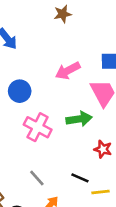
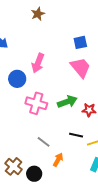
pink arrow: (68, 71) -> (38, 63), moved, turned -30
green arrow: (79, 119) -> (67, 102), moved

